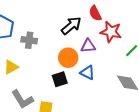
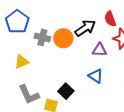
orange circle: (68, 58) -> (63, 38), moved
black square: (60, 79) -> (66, 91), moved, turned -35

